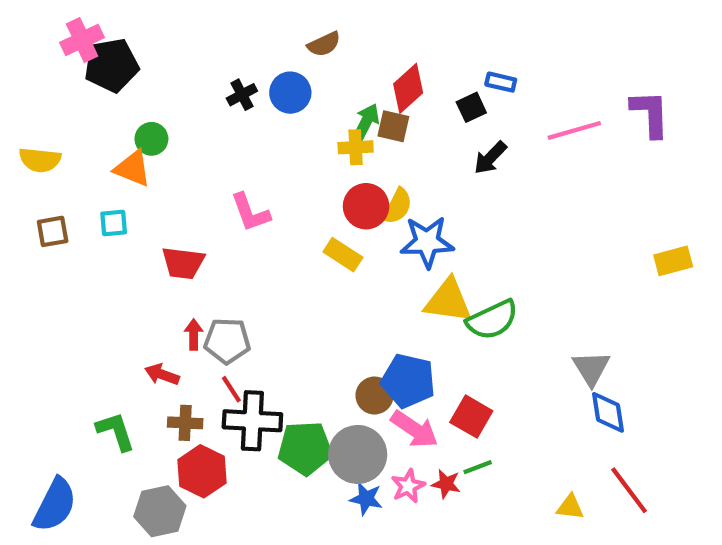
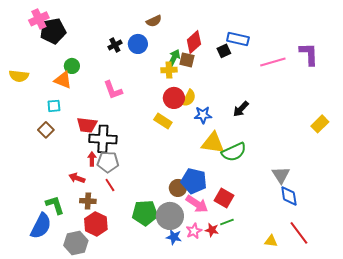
blue rectangle: (501, 82) -> (238, 39), size x1.5
black arrow: (490, 158) -> (241, 109), moved
pink L-shape: (250, 212) -> (113, 90), moved
brown square: (53, 231) -> (46, 130), moved, turned -35
blue star: (427, 242) -> (203, 115), size x0.7
yellow rectangle: (673, 261) -> (320, 124), turned -30
black cross: (252, 421) -> (103, 139), moved
blue semicircle: (55, 505) -> (41, 226), moved

